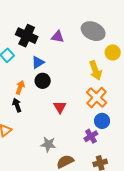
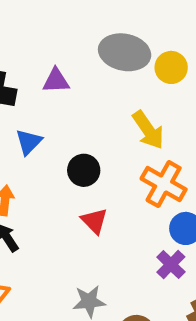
yellow circle: (113, 52) -> (171, 67), moved
black circle: (43, 81) -> (84, 170), moved

